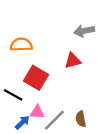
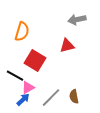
orange semicircle: (21, 45) -> (22, 32), turned 108
pink triangle: (37, 112) -> (28, 88), moved, turned -32

